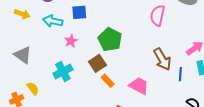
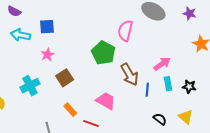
green pentagon: (110, 39) -> (103, 53), moved
pink star: (71, 41) -> (47, 55), moved
orange rectangle: (108, 81) -> (70, 110), moved

